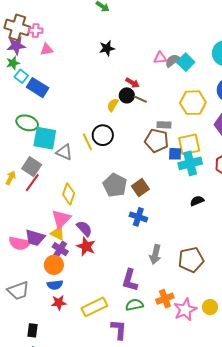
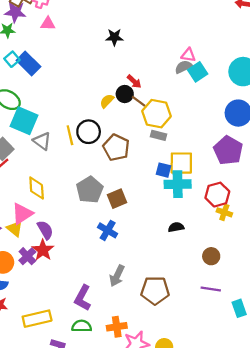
pink triangle: (160, 58) -> (188, 55), moved
cyan square: (21, 76) -> (12, 59), moved
yellow hexagon: (193, 103) -> (156, 114), moved
brown pentagon: (157, 141) -> (116, 147), moved
yellow diamond: (69, 194) -> (37, 188), turned -35
purple cross: (60, 249) -> (27, 256), moved

